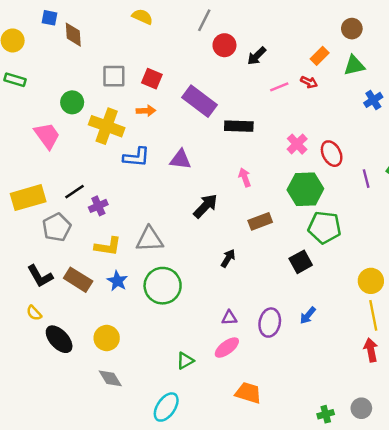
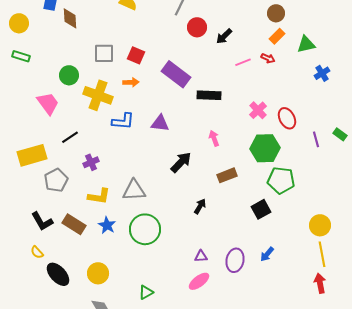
brown circle: (352, 29) -> (276, 13), moved
black line: (75, 192) -> (70, 137), moved
green triangle: (185, 361) -> (146, 292), moved

